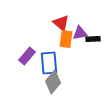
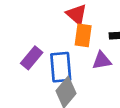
purple triangle: (80, 33) -> (102, 61), moved

